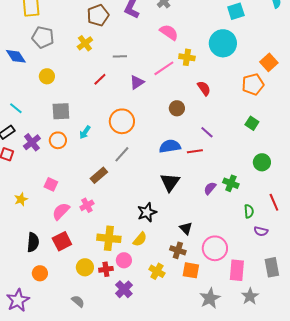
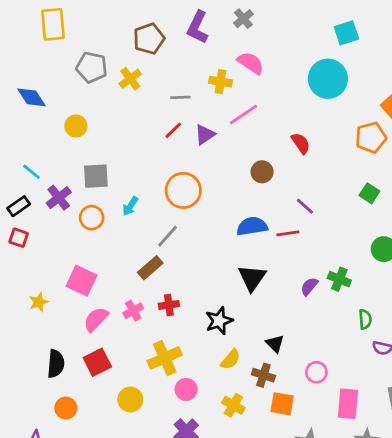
gray pentagon: (43, 37) -> (92, 67), moved
yellow cross: (187, 57) -> (220, 82), moved
red line: (100, 79) -> (173, 130), moved
purple cross: (32, 142) -> (59, 198), moved
gray line: (122, 154) -> (168, 236), moved
pink square: (51, 184) -> (82, 281), size x1.5
yellow cross: (109, 238) -> (165, 358), turned -30
yellow semicircle: (140, 239) -> (231, 359), moved
pink circle: (215, 248) -> (316, 372), size x0.6
red cross: (106, 269) -> (169, 305), moved

